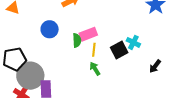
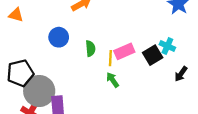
pink rectangle: (88, 34) -> (124, 51), moved
cyan cross: (133, 42) -> (167, 46), moved
black square: (119, 50) -> (153, 55), moved

